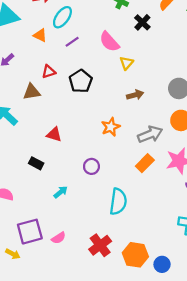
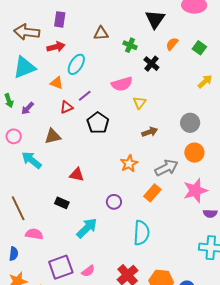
purple line: (72, 42) -> (85, 96), moved
pink semicircle: (109, 42) -> (122, 84), turned -60
red triangle: (49, 72) -> (67, 107), moved
orange rectangle: (145, 163) -> (152, 193), moved
cyan arrow: (61, 192) -> (87, 228), size x1.6

